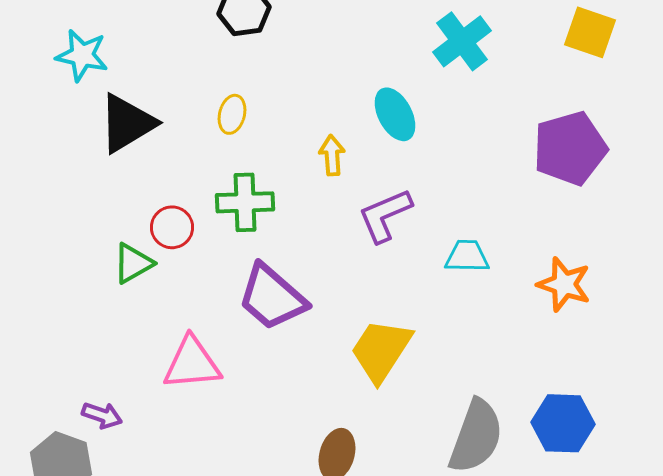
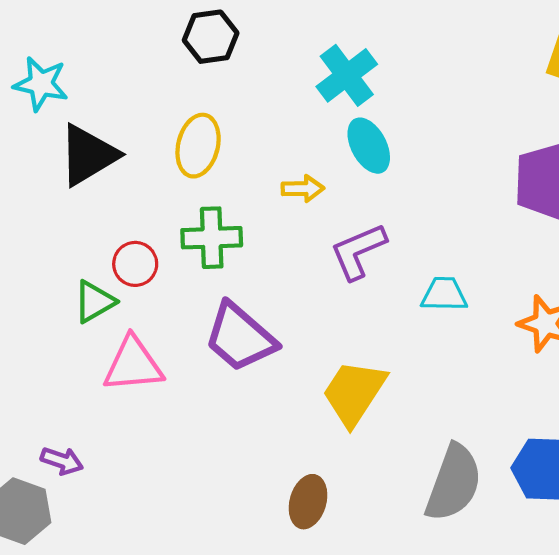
cyan cross: (462, 41) -> (347, 75), moved
yellow ellipse: (232, 114) -> (198, 146), size x1.5
yellow arrow: (332, 155) -> (303, 189), turned 93
pink triangle: (192, 363) -> (133, 364), moved

